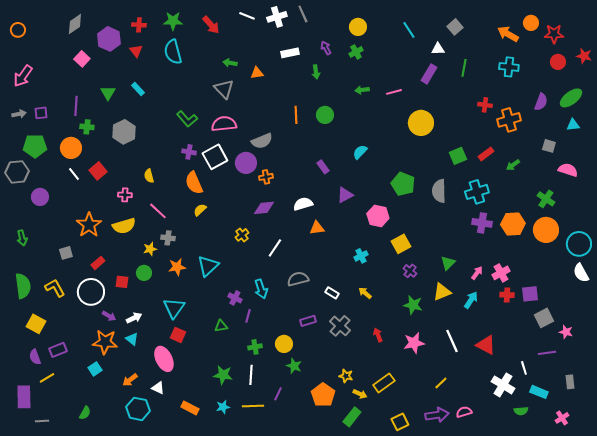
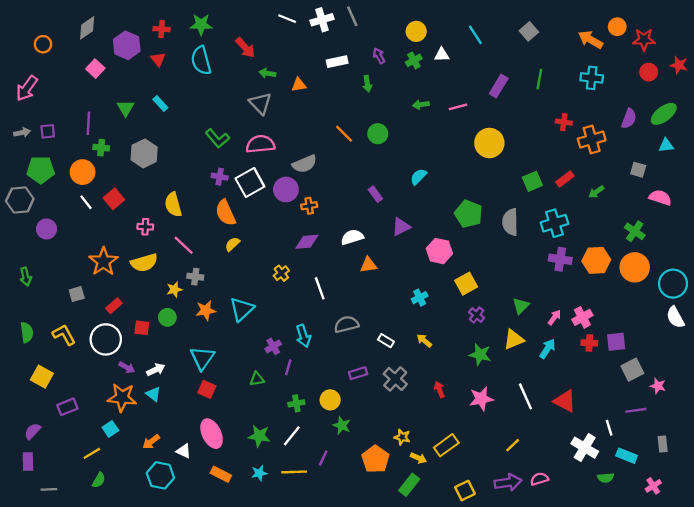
red arrow: (211, 25) -> (245, 48), moved
orange circle: (18, 30) -> (43, 44), moved
white triangle: (438, 49) -> (442, 55), moved
orange line: (296, 115) -> (344, 134), turned -42
yellow semicircle: (149, 176) -> (173, 205), size x1.5
white line: (275, 248) -> (320, 288), turned -54
green semicircle: (23, 286) -> (27, 332), size x0.7
purple cross: (235, 298) -> (273, 346), turned 32
purple semicircle: (35, 357) -> (33, 431), moved, turned 63
pink ellipse: (164, 359) -> (212, 434), moved
white line: (251, 375) -> (292, 436), turned 36
yellow line: (47, 378) -> (92, 453), moved
purple rectangle: (24, 397) -> (28, 461), size x0.7

